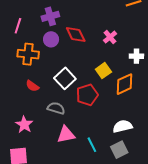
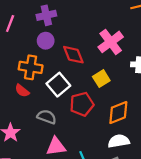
red diamond: (76, 35) -> (73, 55), moved
pink cross: (110, 37) -> (111, 42), size x1.6
orange cross: (28, 54) -> (31, 67), moved
orange diamond: (124, 84) -> (118, 112), moved

